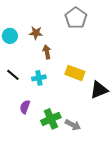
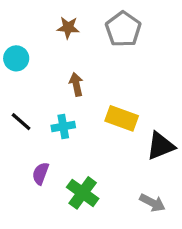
brown star: (36, 33) -> (68, 28), moved
green cross: (51, 119) -> (83, 193), turned -30
gray arrow: (73, 125) -> (152, 203), moved

